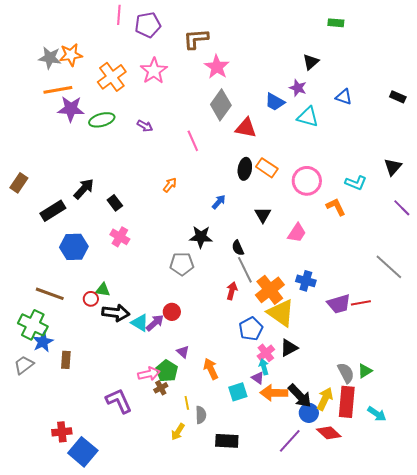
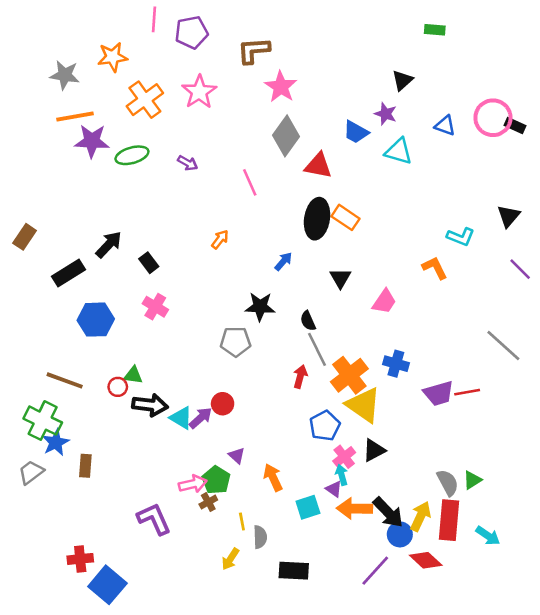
orange star: (71, 55) -> (113, 57), moved
black ellipse: (245, 169) -> (317, 219), size x1.4
pink circle: (307, 181) -> (493, 118), moved

